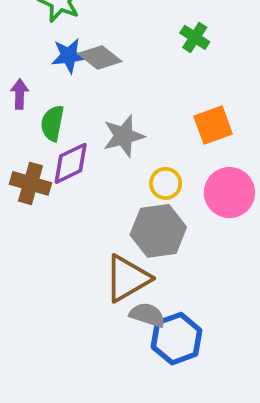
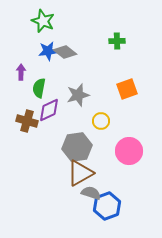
green cross: (195, 37) -> (117, 41), turned -35
pink circle: (229, 193) -> (129, 151), moved
gray hexagon: (158, 231) -> (77, 147), moved

